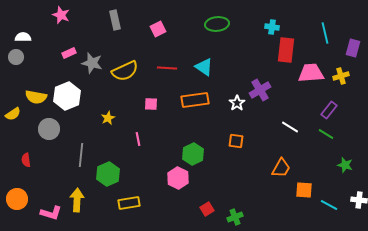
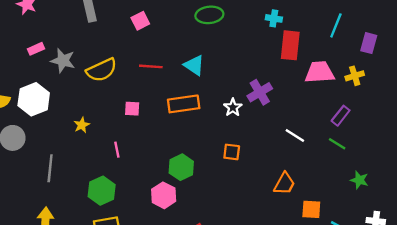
cyan line: (325, 33) -> (336, 25), turned 35
green hexagon: (108, 174) -> (102, 191), moved

